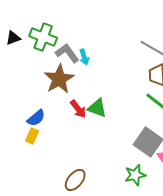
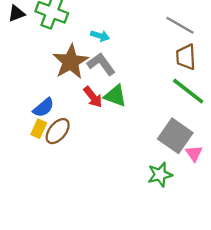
gray L-shape: (67, 53) -> (101, 64), moved
cyan arrow: (84, 57) -> (100, 36), turned -56
brown ellipse: (75, 180) -> (58, 131), moved

